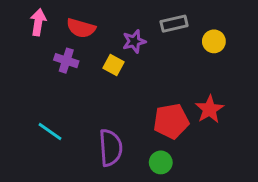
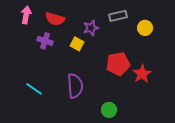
red pentagon: (171, 121) -> (118, 64), moved
purple semicircle: (111, 148) -> (75, 86), moved

